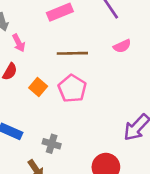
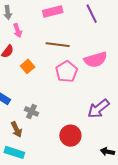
pink semicircle: (122, 46) -> (96, 60), moved, size x1.6
pink pentagon: (72, 89) -> (67, 72), moved

